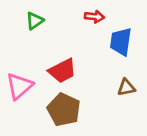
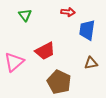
green triangle: (35, 21) -> (25, 15), turned -32
brown pentagon: (64, 110) -> (59, 82), moved

